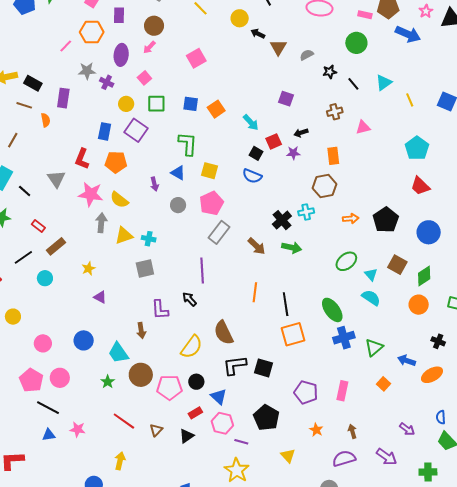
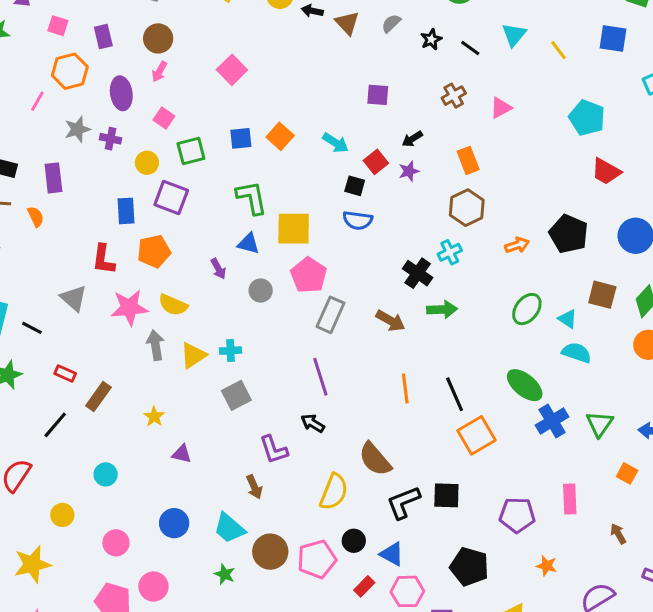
yellow square: (210, 171) -> (294, 229), size x1.4
cyan circle: (45, 278) -> (106, 474), moved
brown arrow: (352, 431) -> (618, 534), moved

